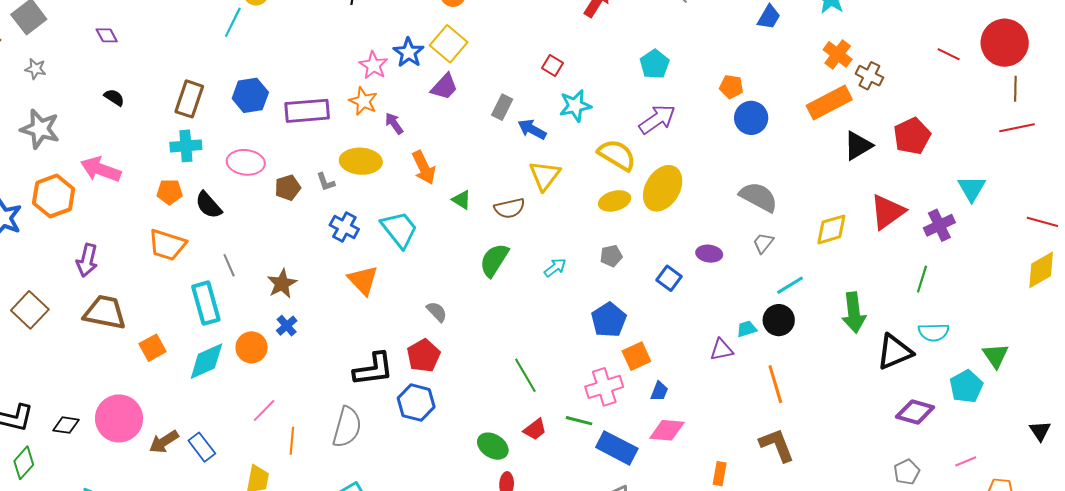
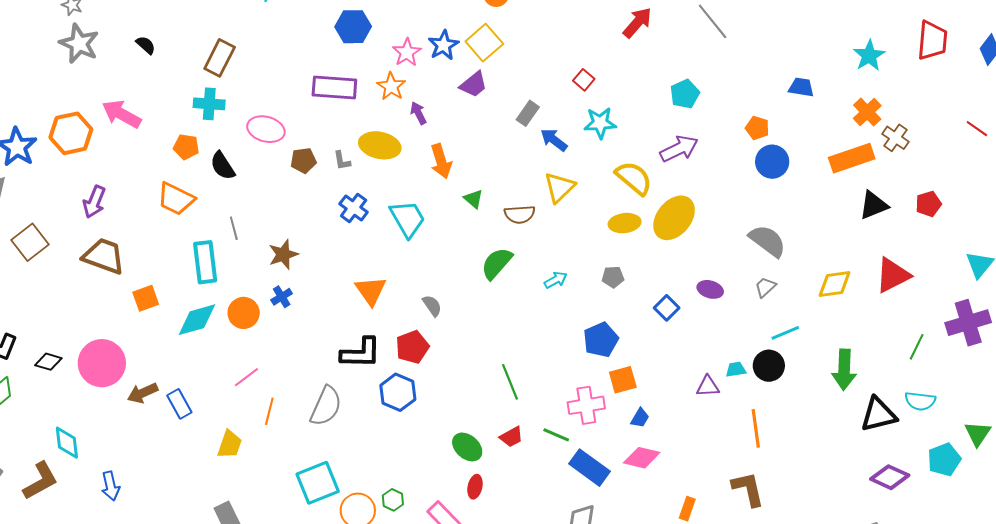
blue trapezoid: (769, 17) -> (801, 87), moved, turned -120
blue hexagon: (250, 95) -> (353, 27), moved
gray star: (40, 129) -> (79, 44), moved
red pentagon: (912, 136) -> (928, 204), size x0.7
purple cross: (939, 225) -> (968, 323), moved, size x1.4
orange triangle: (363, 280) -> (371, 291), moved

